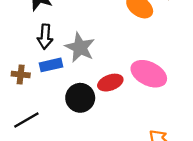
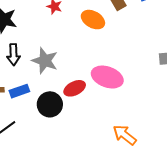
blue rectangle: (51, 65) -> (19, 91), moved

